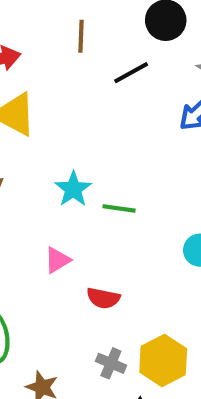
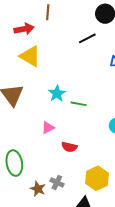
brown line: (81, 36) -> (48, 12), moved
gray cross: (111, 363) -> (57, 182), moved

